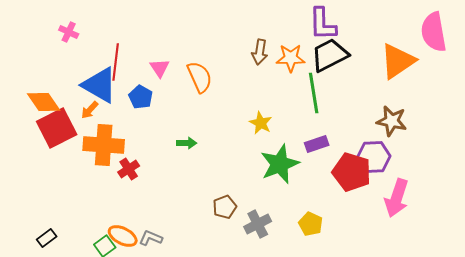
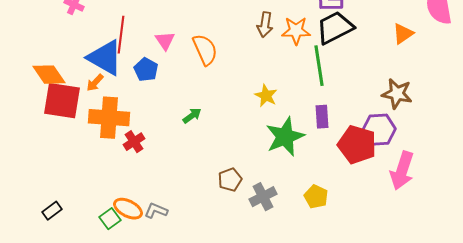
orange triangle: (398, 61) -> (403, 34), size x0.6
red square: (57, 128) -> (62, 101), turned 36
green arrow: (187, 143) -> (192, 116), turned -36
purple rectangle: (317, 144) -> (322, 117), turned -75

